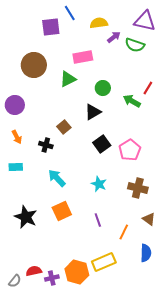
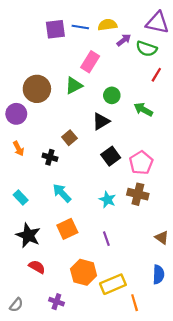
blue line: (70, 13) -> (80, 27), moved, turned -49
pink rectangle: (83, 57) -> (90, 62), turned -48
brown circle: (34, 65) -> (37, 89), moved
red line: (148, 88) -> (156, 75), moved
cyan rectangle: (16, 167) -> (21, 197), moved, turned 48
brown cross: (138, 188) -> (138, 194), moved
orange line: (124, 232) -> (135, 303), moved, turned -42
red semicircle: (34, 271) -> (37, 267), moved, turned 42
orange hexagon: (77, 272) -> (84, 272), moved
purple cross: (52, 278) -> (56, 302), turned 32

